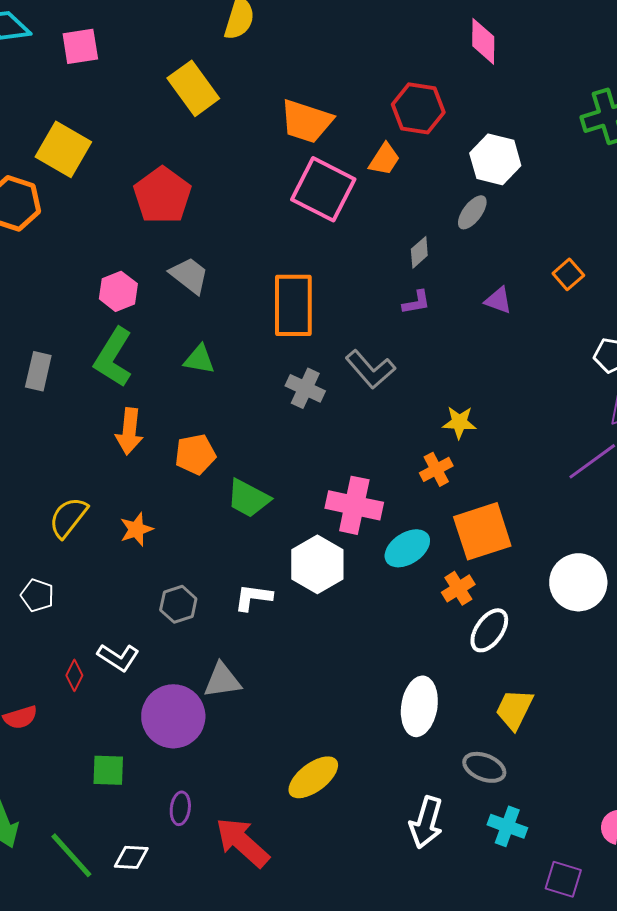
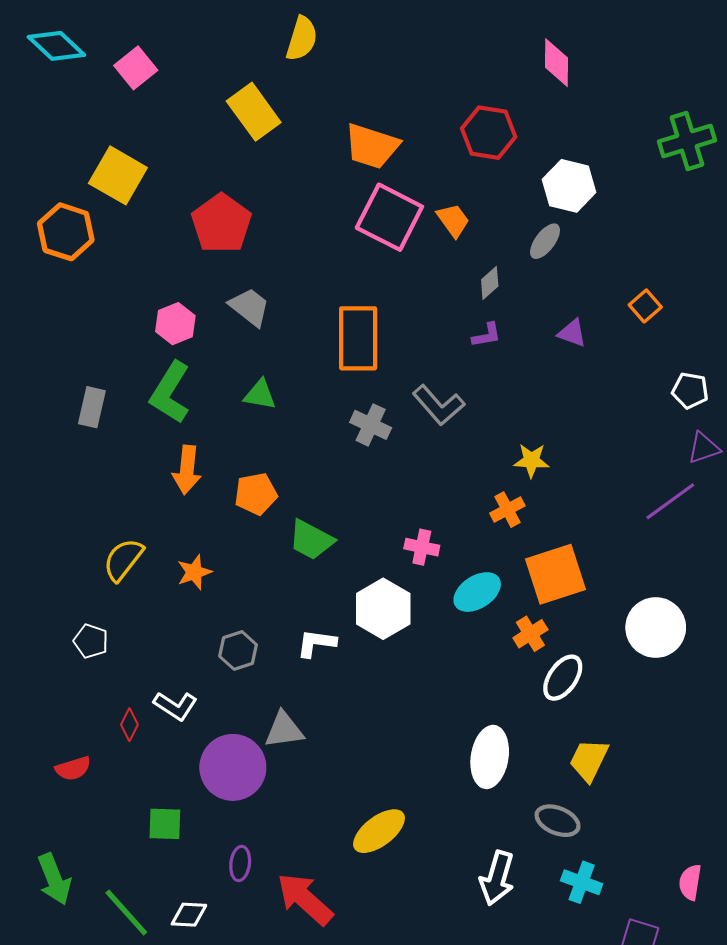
pink square: (80, 46) -> (136, 68), turned -30
orange trapezoid: (384, 159) -> (453, 220), moved, turned -69
pink cross: (354, 505) -> (422, 547), size x0.6

